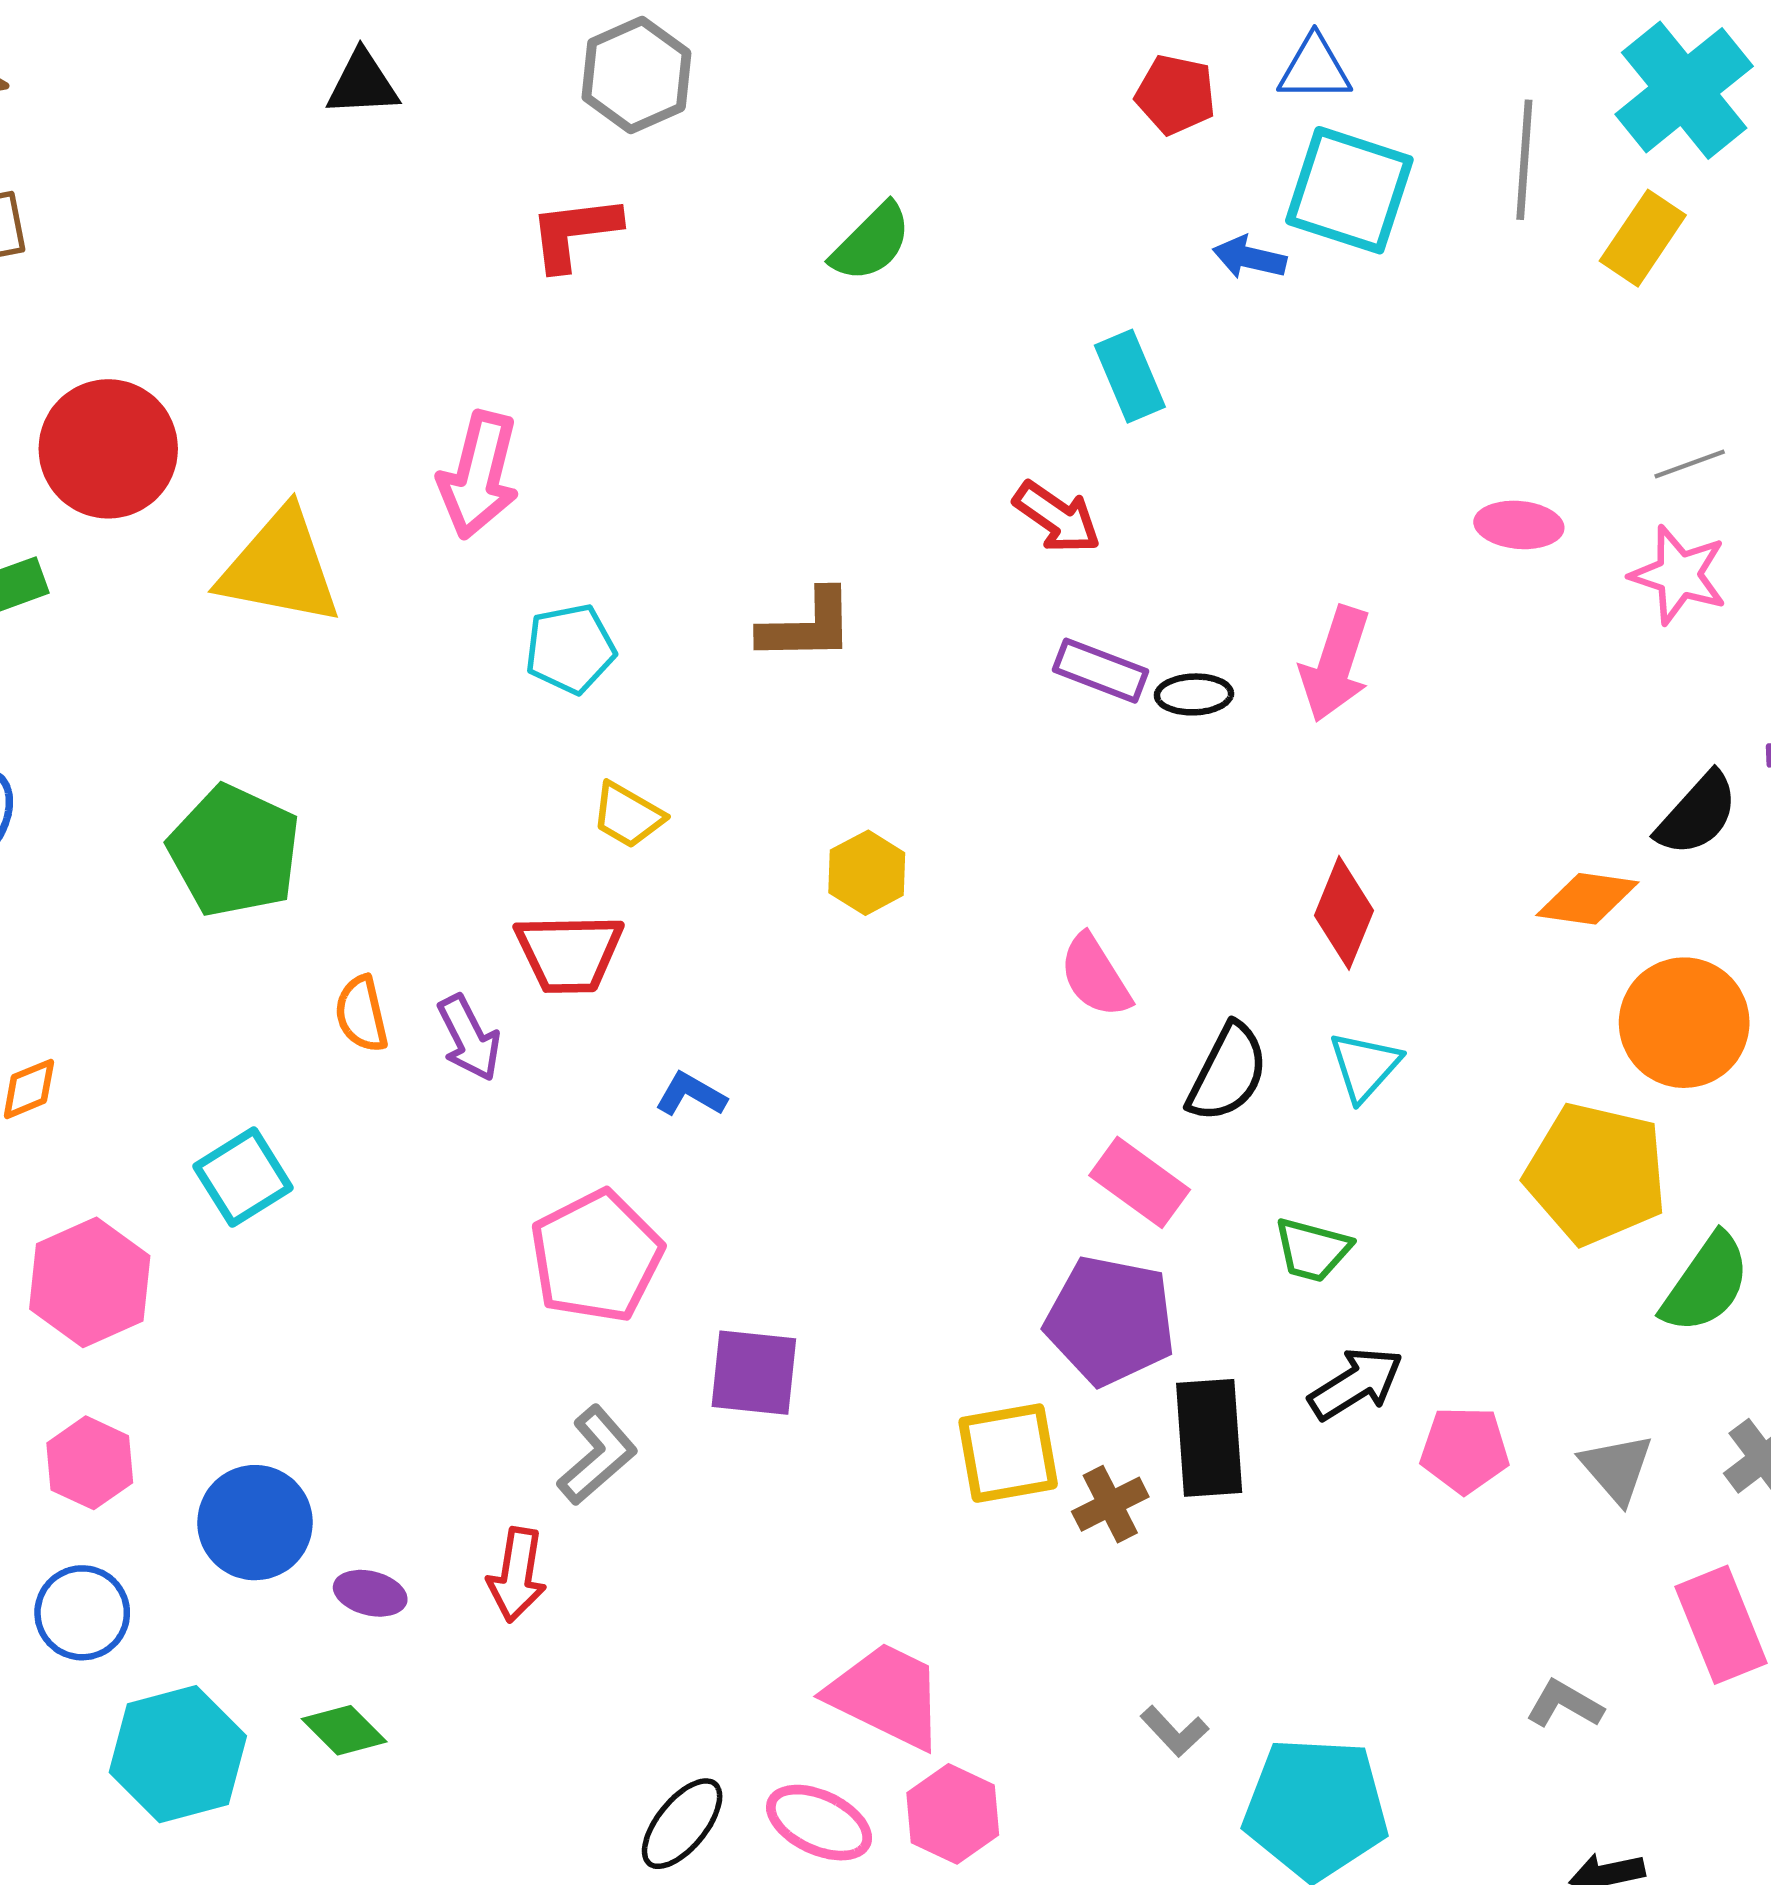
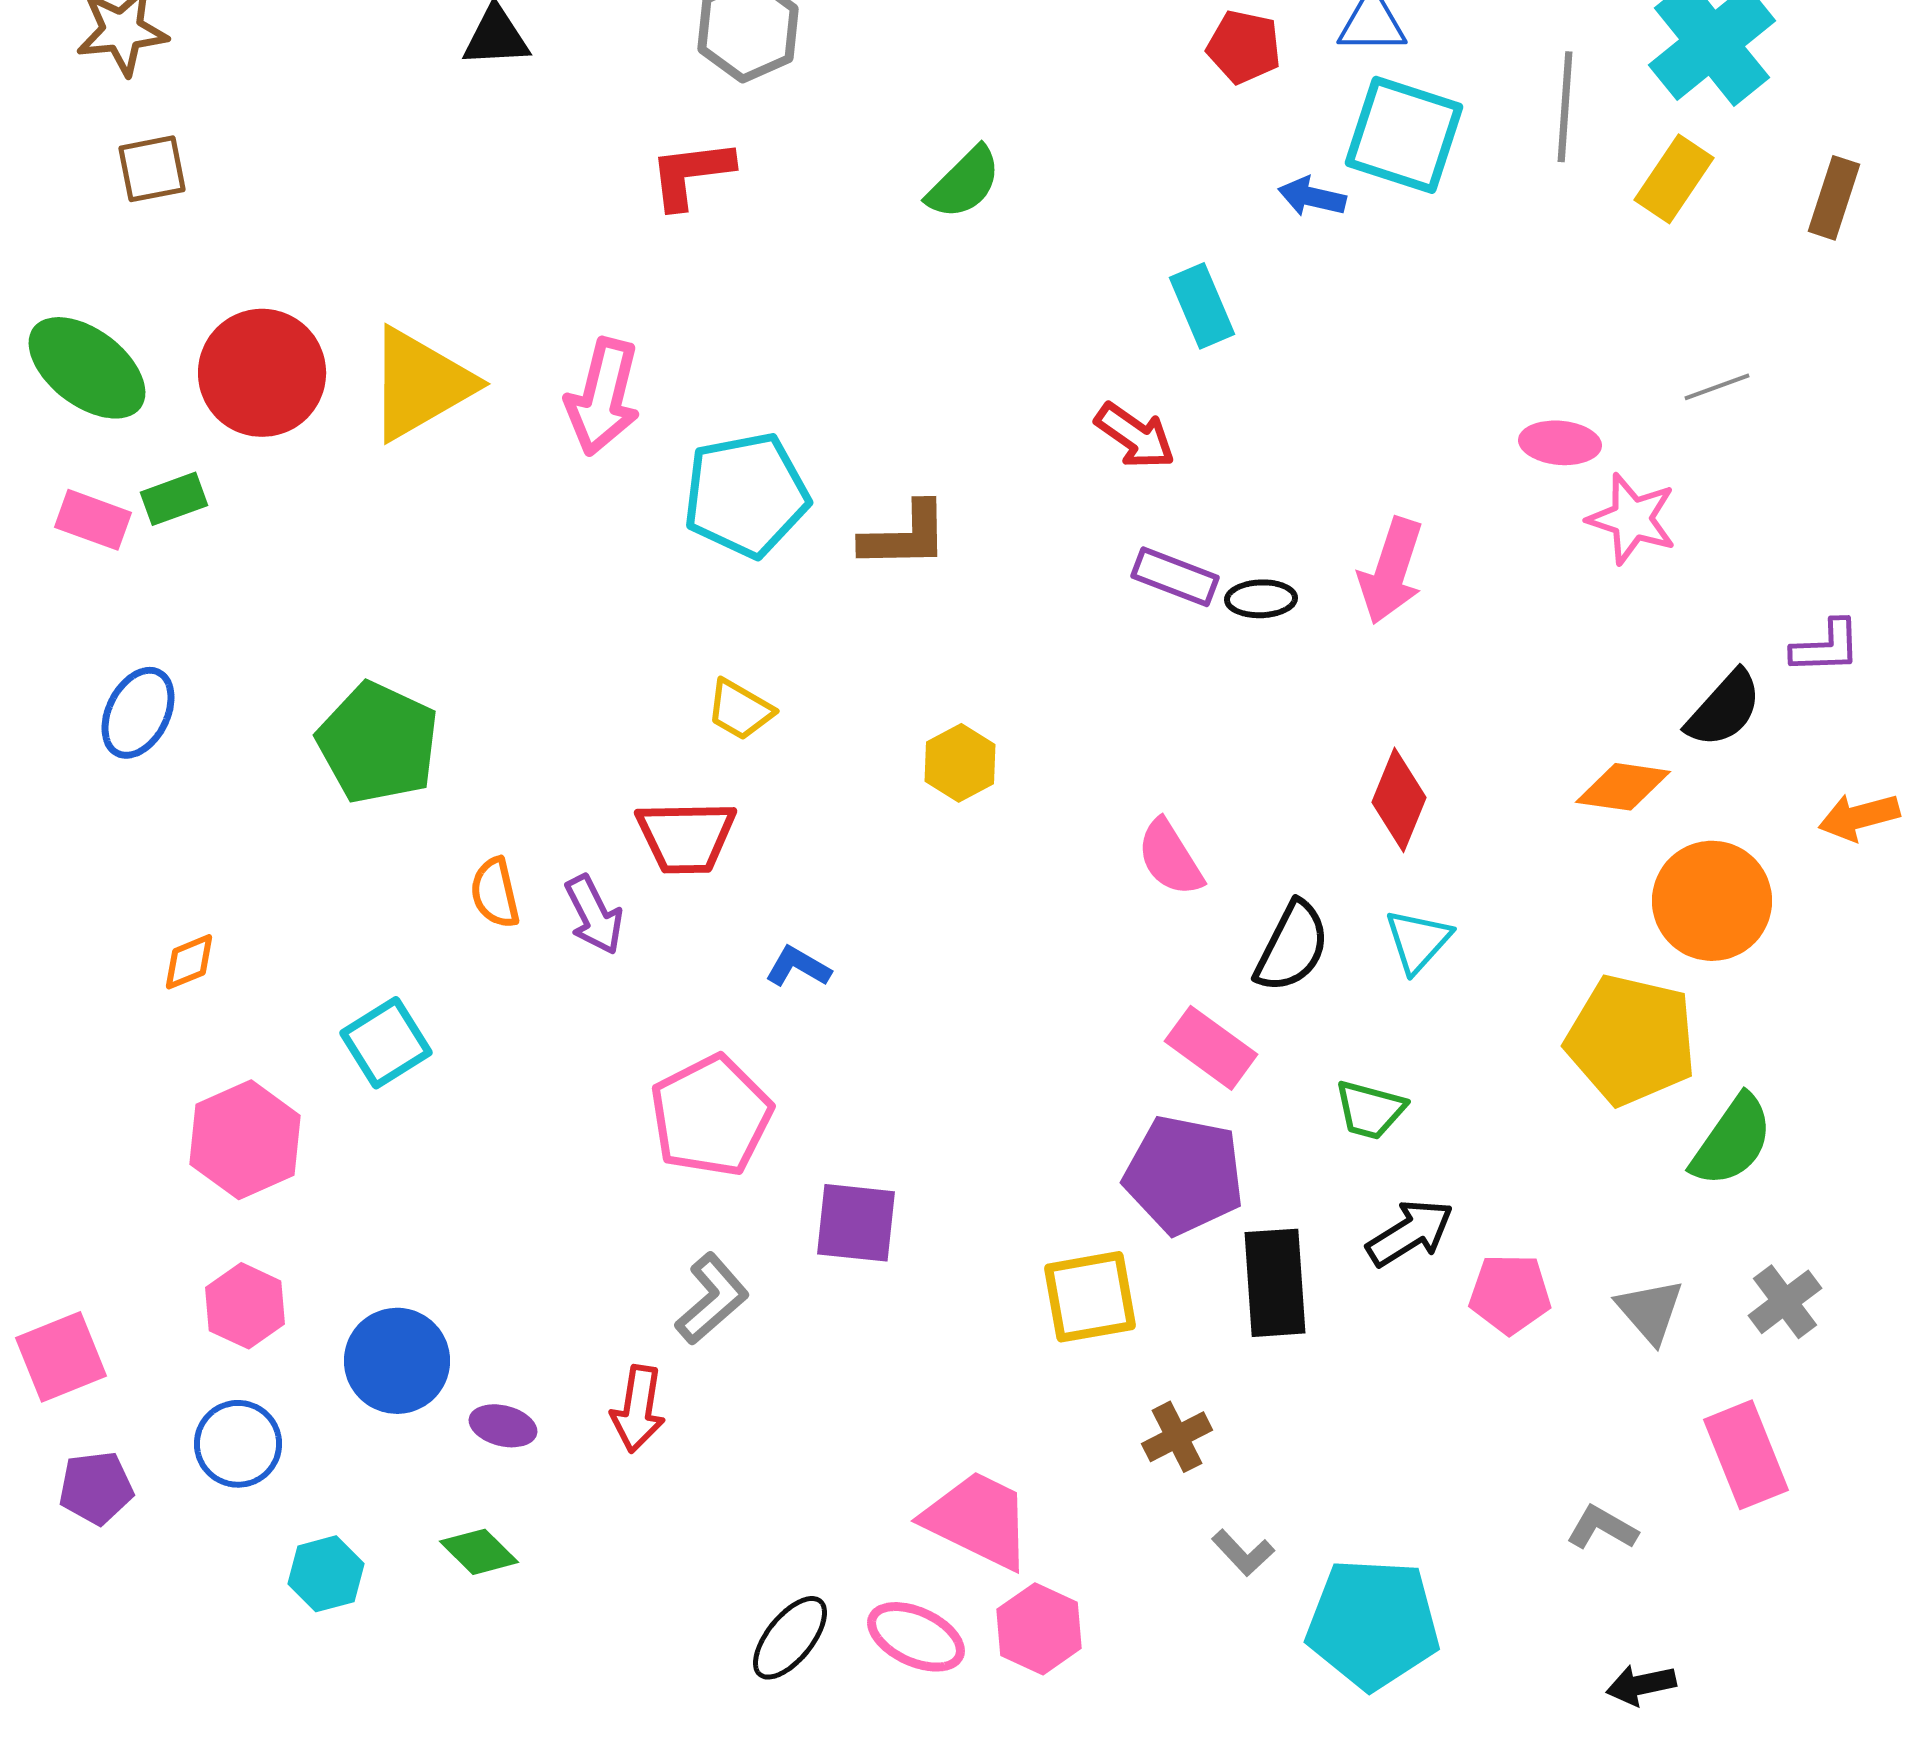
yellow triangle: (280, 567) -> (420, 384), moved, turned -41
pink star: (1679, 575) -> (1632, 519), moved
cyan pentagon: (570, 649) -> (746, 495), moved, size x1.5
brown cross: (1110, 1504) -> (1177, 1437), moved
cyan hexagon: (178, 1754) -> (326, 1574), size x0.6

